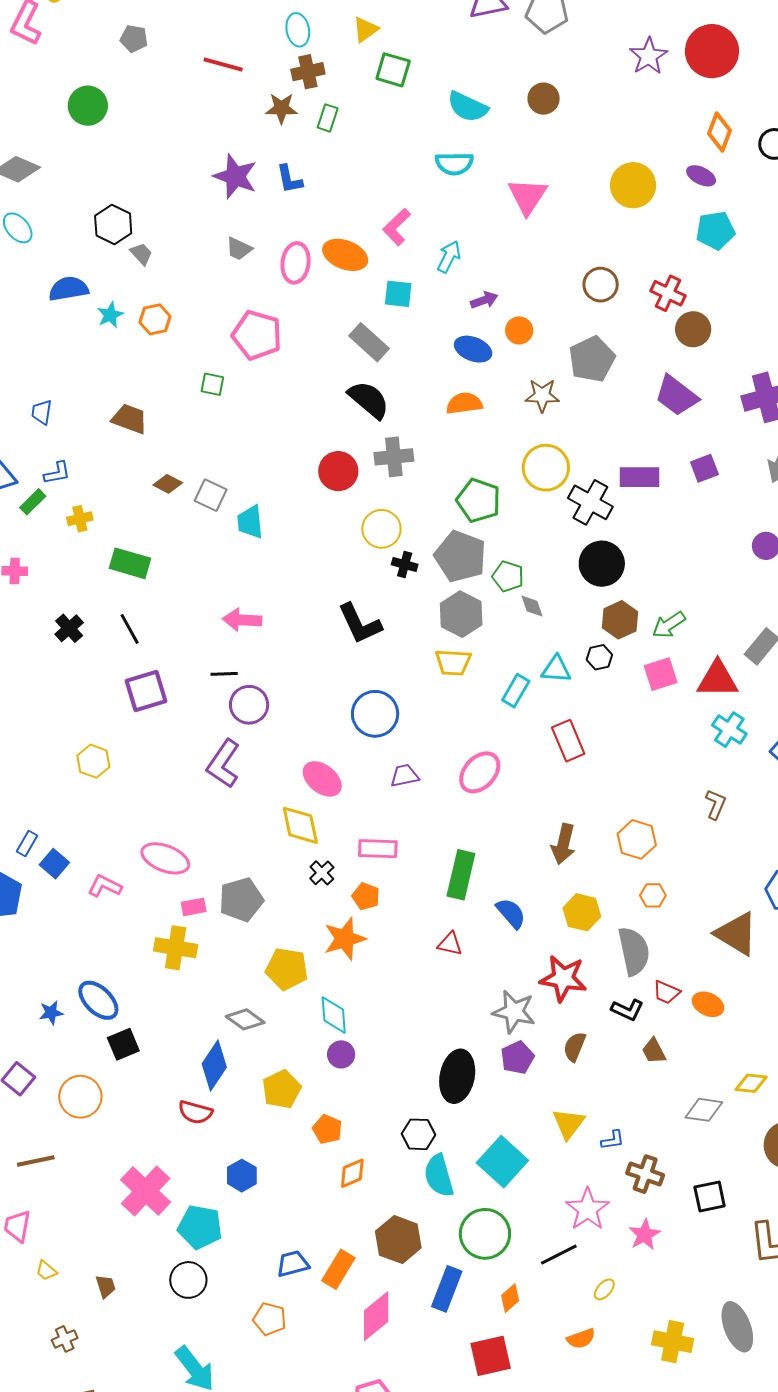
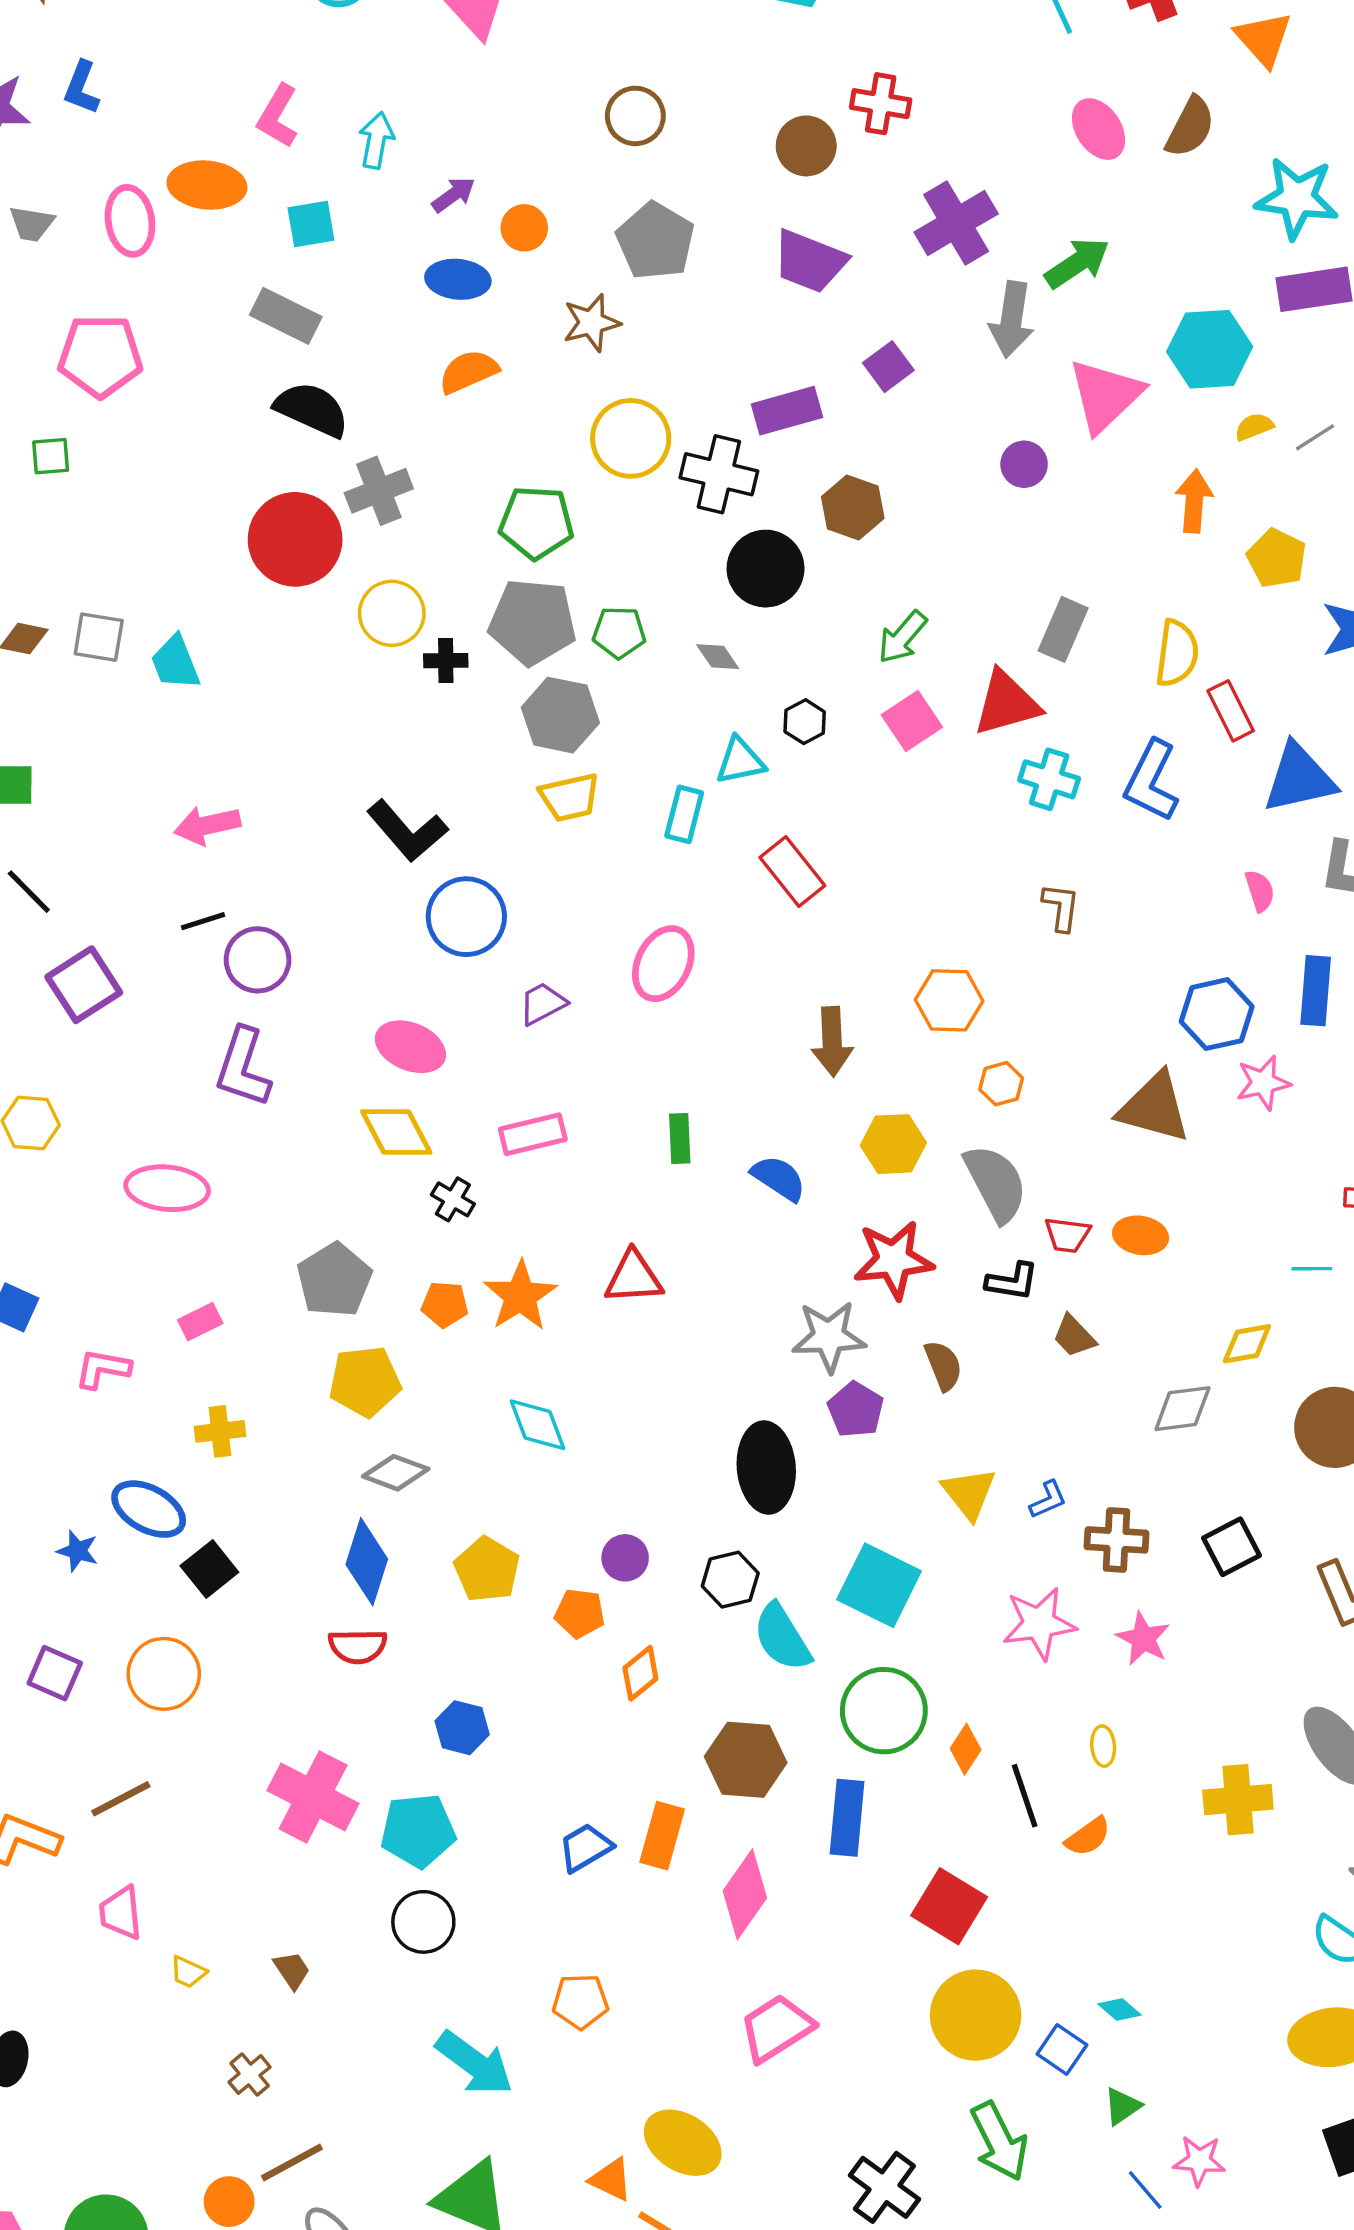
blue L-shape: (289, 179) -> (82, 88), turned 48
red cross: (668, 293) -> (881, 104), moved
red circle: (338, 471) -> (295, 539), size x1.4
gray diamond: (532, 606) -> (718, 657), moved
brown hexagon: (620, 620) -> (853, 508), moved
black L-shape: (360, 624) -> (407, 831), moved
pink ellipse: (165, 858) -> (167, 1188), moved
green rectangle: (461, 875) -> (680, 1138), size x0.6
pink L-shape: (105, 886) -> (103, 1369), moved
orange pentagon: (366, 896) -> (445, 1304), moved
pink rectangle: (194, 907) -> (200, 1322), moved
red triangle: (450, 944) -> (634, 1277), moved, size x1.4
yellow cross: (176, 948) -> (220, 1431), moved, size x0.7
yellow pentagon: (287, 969) -> (365, 1381), moved
blue star: (51, 1013) -> (78, 1551), turned -30
brown semicircle: (575, 1047) -> (943, 1366), turned 152
purple circle: (341, 1054) -> (625, 1558), moved
pink star: (588, 1209) -> (1039, 1624), turned -30
black line: (559, 1255) -> (1025, 1796), moved, turned -66
yellow ellipse: (604, 1289) -> (1103, 1746), turned -30
orange diamond: (510, 1298) -> (966, 1749), moved
orange pentagon: (270, 1319) -> (580, 2001), moved
red square: (491, 1356) -> (949, 1906), turned -30

